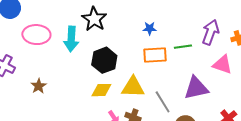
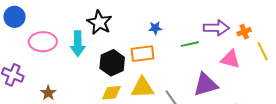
purple arrow: (211, 32) -> (216, 28), turned 75
orange rectangle: (155, 55) -> (142, 54), moved

